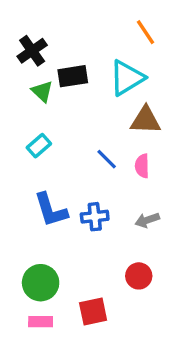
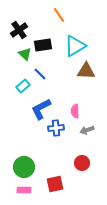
orange line: (146, 32) -> (59, 15), moved
blue line: (107, 159) -> (40, 74), moved
pink semicircle: (142, 166) -> (75, 111), moved
blue L-shape: (51, 210) -> (41, 109), moved, turned 80

